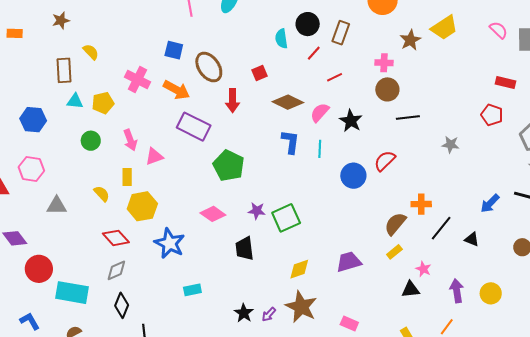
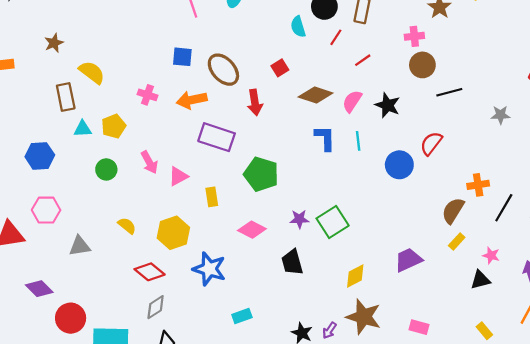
yellow semicircle: (91, 52) -> (92, 72), size x1.4
pink cross: (137, 79) -> (147, 95), size x0.7
orange arrow: (176, 90) -> (192, 100), turned 148
yellow rectangle: (127, 177) -> (212, 197), moved

